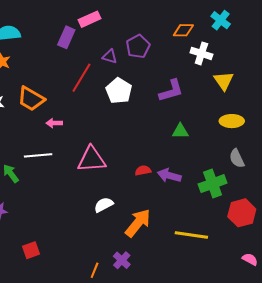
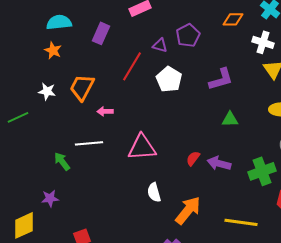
purple rectangle: (66, 37) -> (101, 33), moved
white cross: (201, 53) -> (263, 42), moved
orange trapezoid: (31, 99) -> (82, 87), turned 88
red semicircle: (143, 170) -> (193, 158), turned -42
white semicircle: (104, 205) -> (154, 192), turned -78

